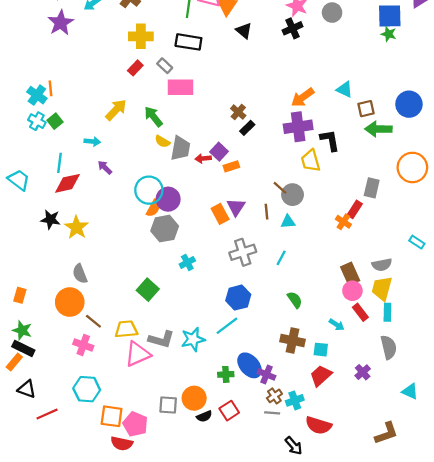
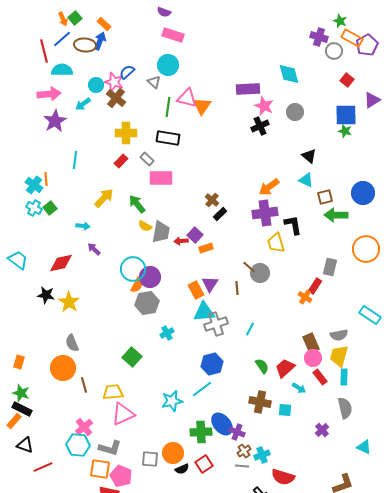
black triangle: (244, 31) -> (309, 156), moved
cyan line: (60, 163) -> (75, 160), moved
cyan triangle: (288, 222) -> (204, 312), moved, size x1.6
cyan rectangle: (417, 242) -> (370, 315), size x1.5
brown line: (93, 321) -> (84, 385), turned 35
gray L-shape: (161, 339) -> (110, 448), moved
pink cross: (83, 345) -> (84, 427), moved, turned 30
green cross: (226, 374) -> (201, 432), size x1.5
red trapezoid: (321, 376) -> (285, 368), moved

